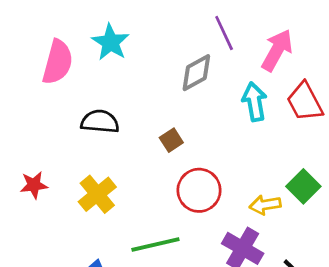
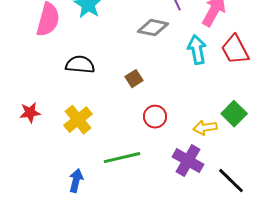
gray diamond: (196, 73) -> (153, 28), turned 40
red circle: (199, 190) -> (155, 117), size x0.7

